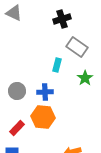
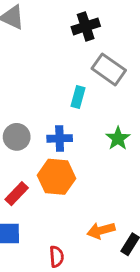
green star: (85, 78) -> (118, 138), moved

